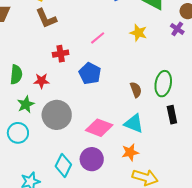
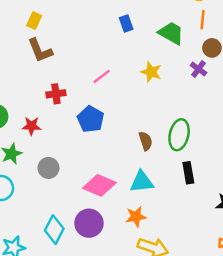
gray circle: (57, 115) -> (48, 168), size x0.6
cyan triangle: (134, 123) -> (142, 182), turned -30

